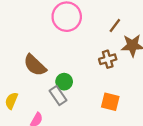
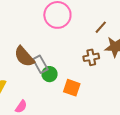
gray rectangle: (58, 95) -> (40, 64), moved
orange square: (110, 102) -> (72, 88), moved

